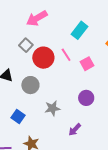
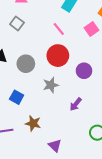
red circle: (43, 58) -> (58, 56), moved
pink square: (87, 64) -> (92, 29), moved

